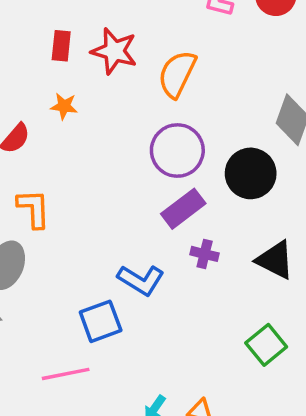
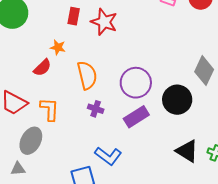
orange semicircle: (177, 74) -> (87, 75), moved, turned 136
orange star: (64, 106) -> (58, 47), moved
purple cross: (205, 254) -> (96, 109), moved

